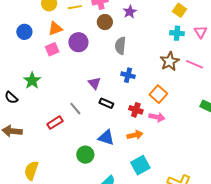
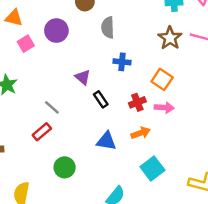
orange triangle: (55, 29) -> (14, 18), moved, turned 42
black rectangle: (106, 103) -> (101, 99), turned 40
gray line: (75, 109) -> (52, 107), moved
red cross: (136, 110) -> (137, 102), turned -32
green circle: (85, 155) -> (65, 167), moved

